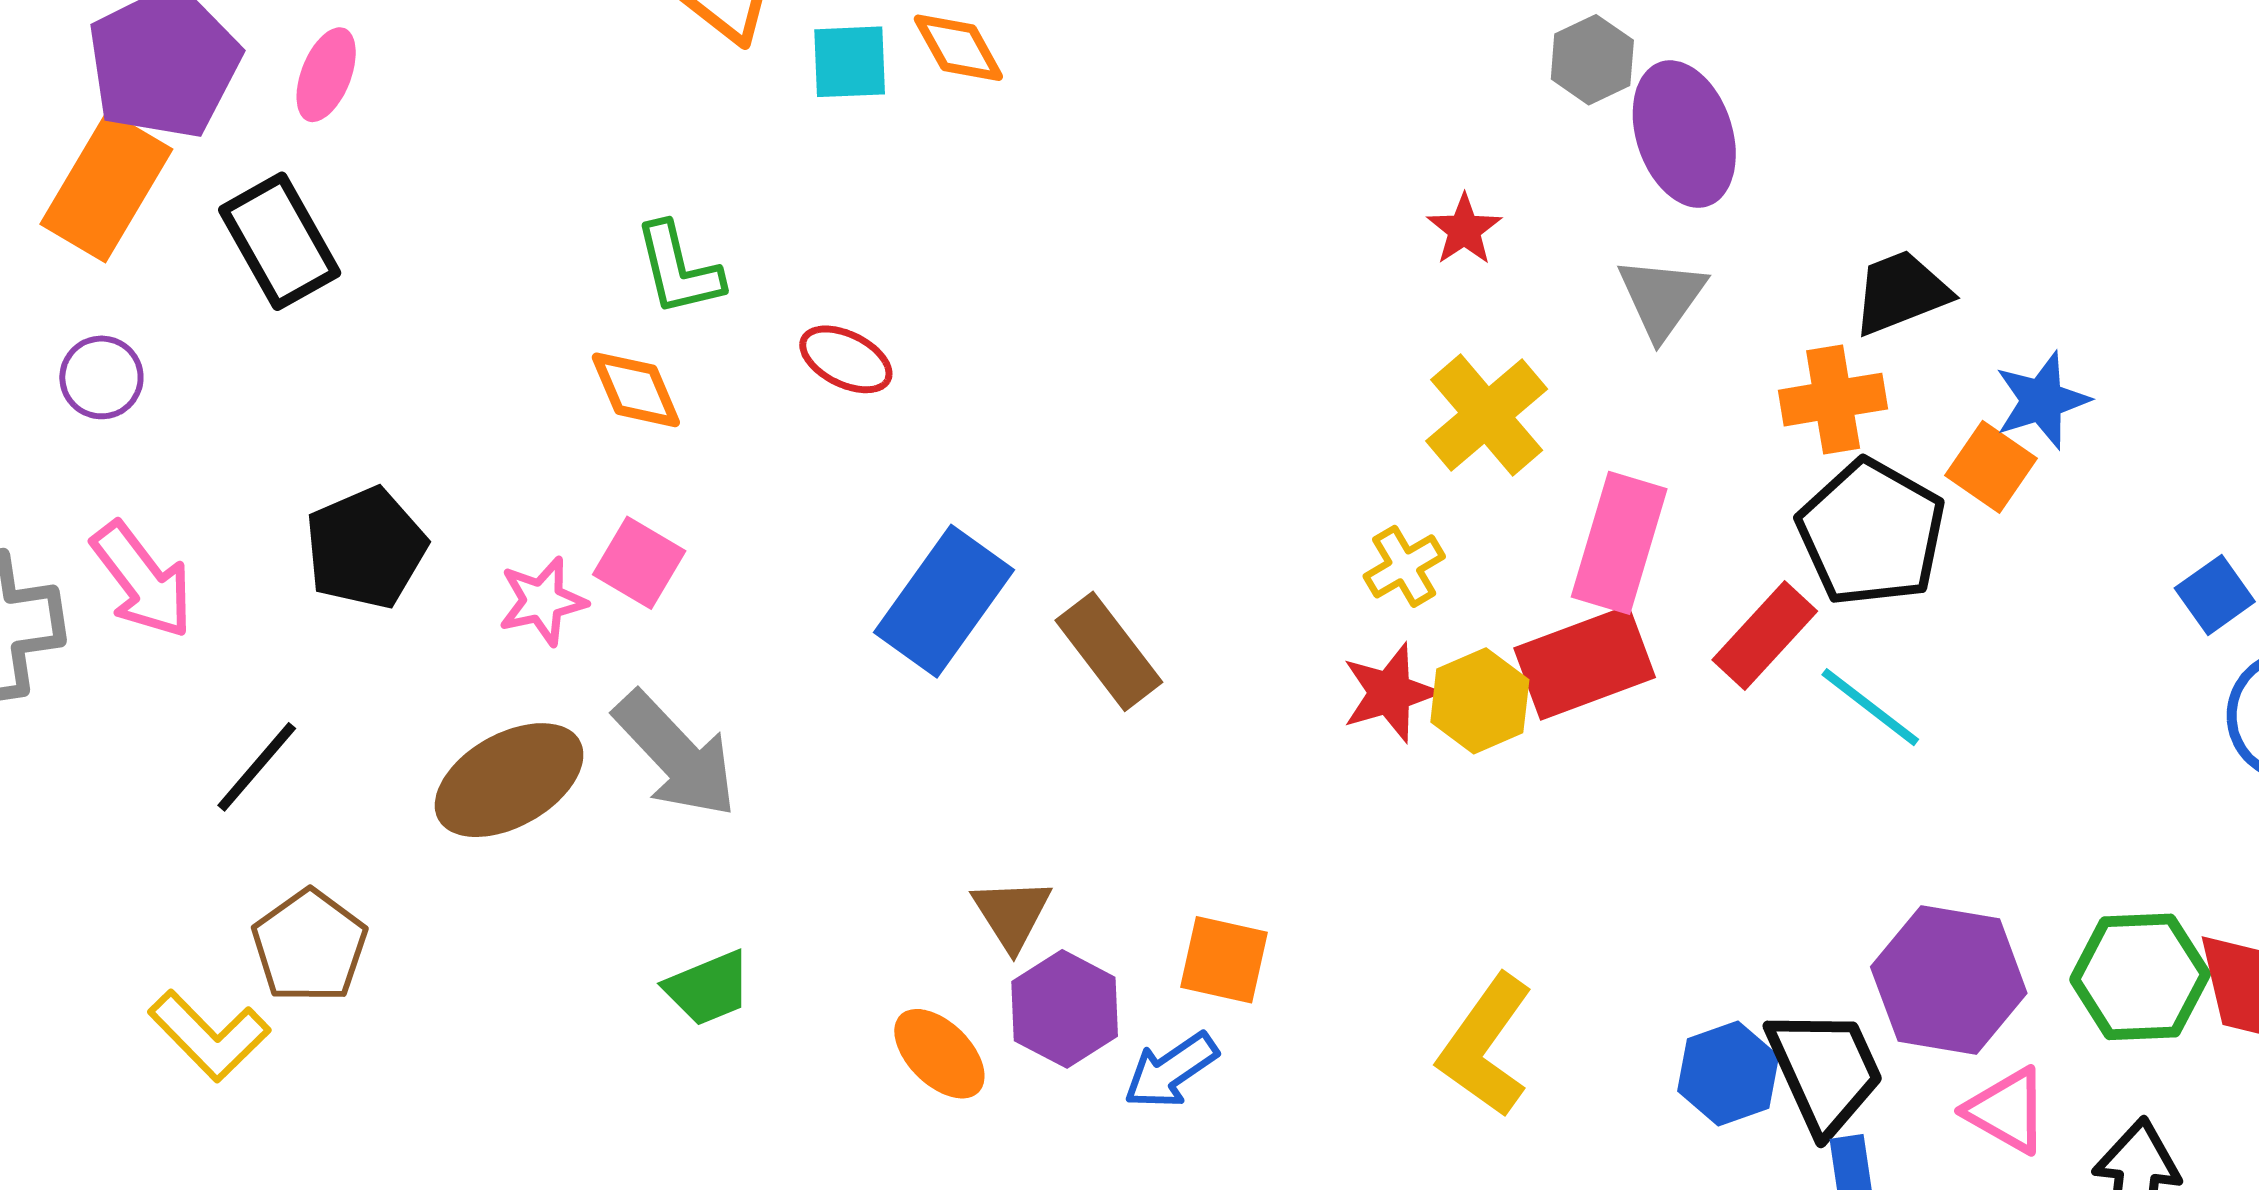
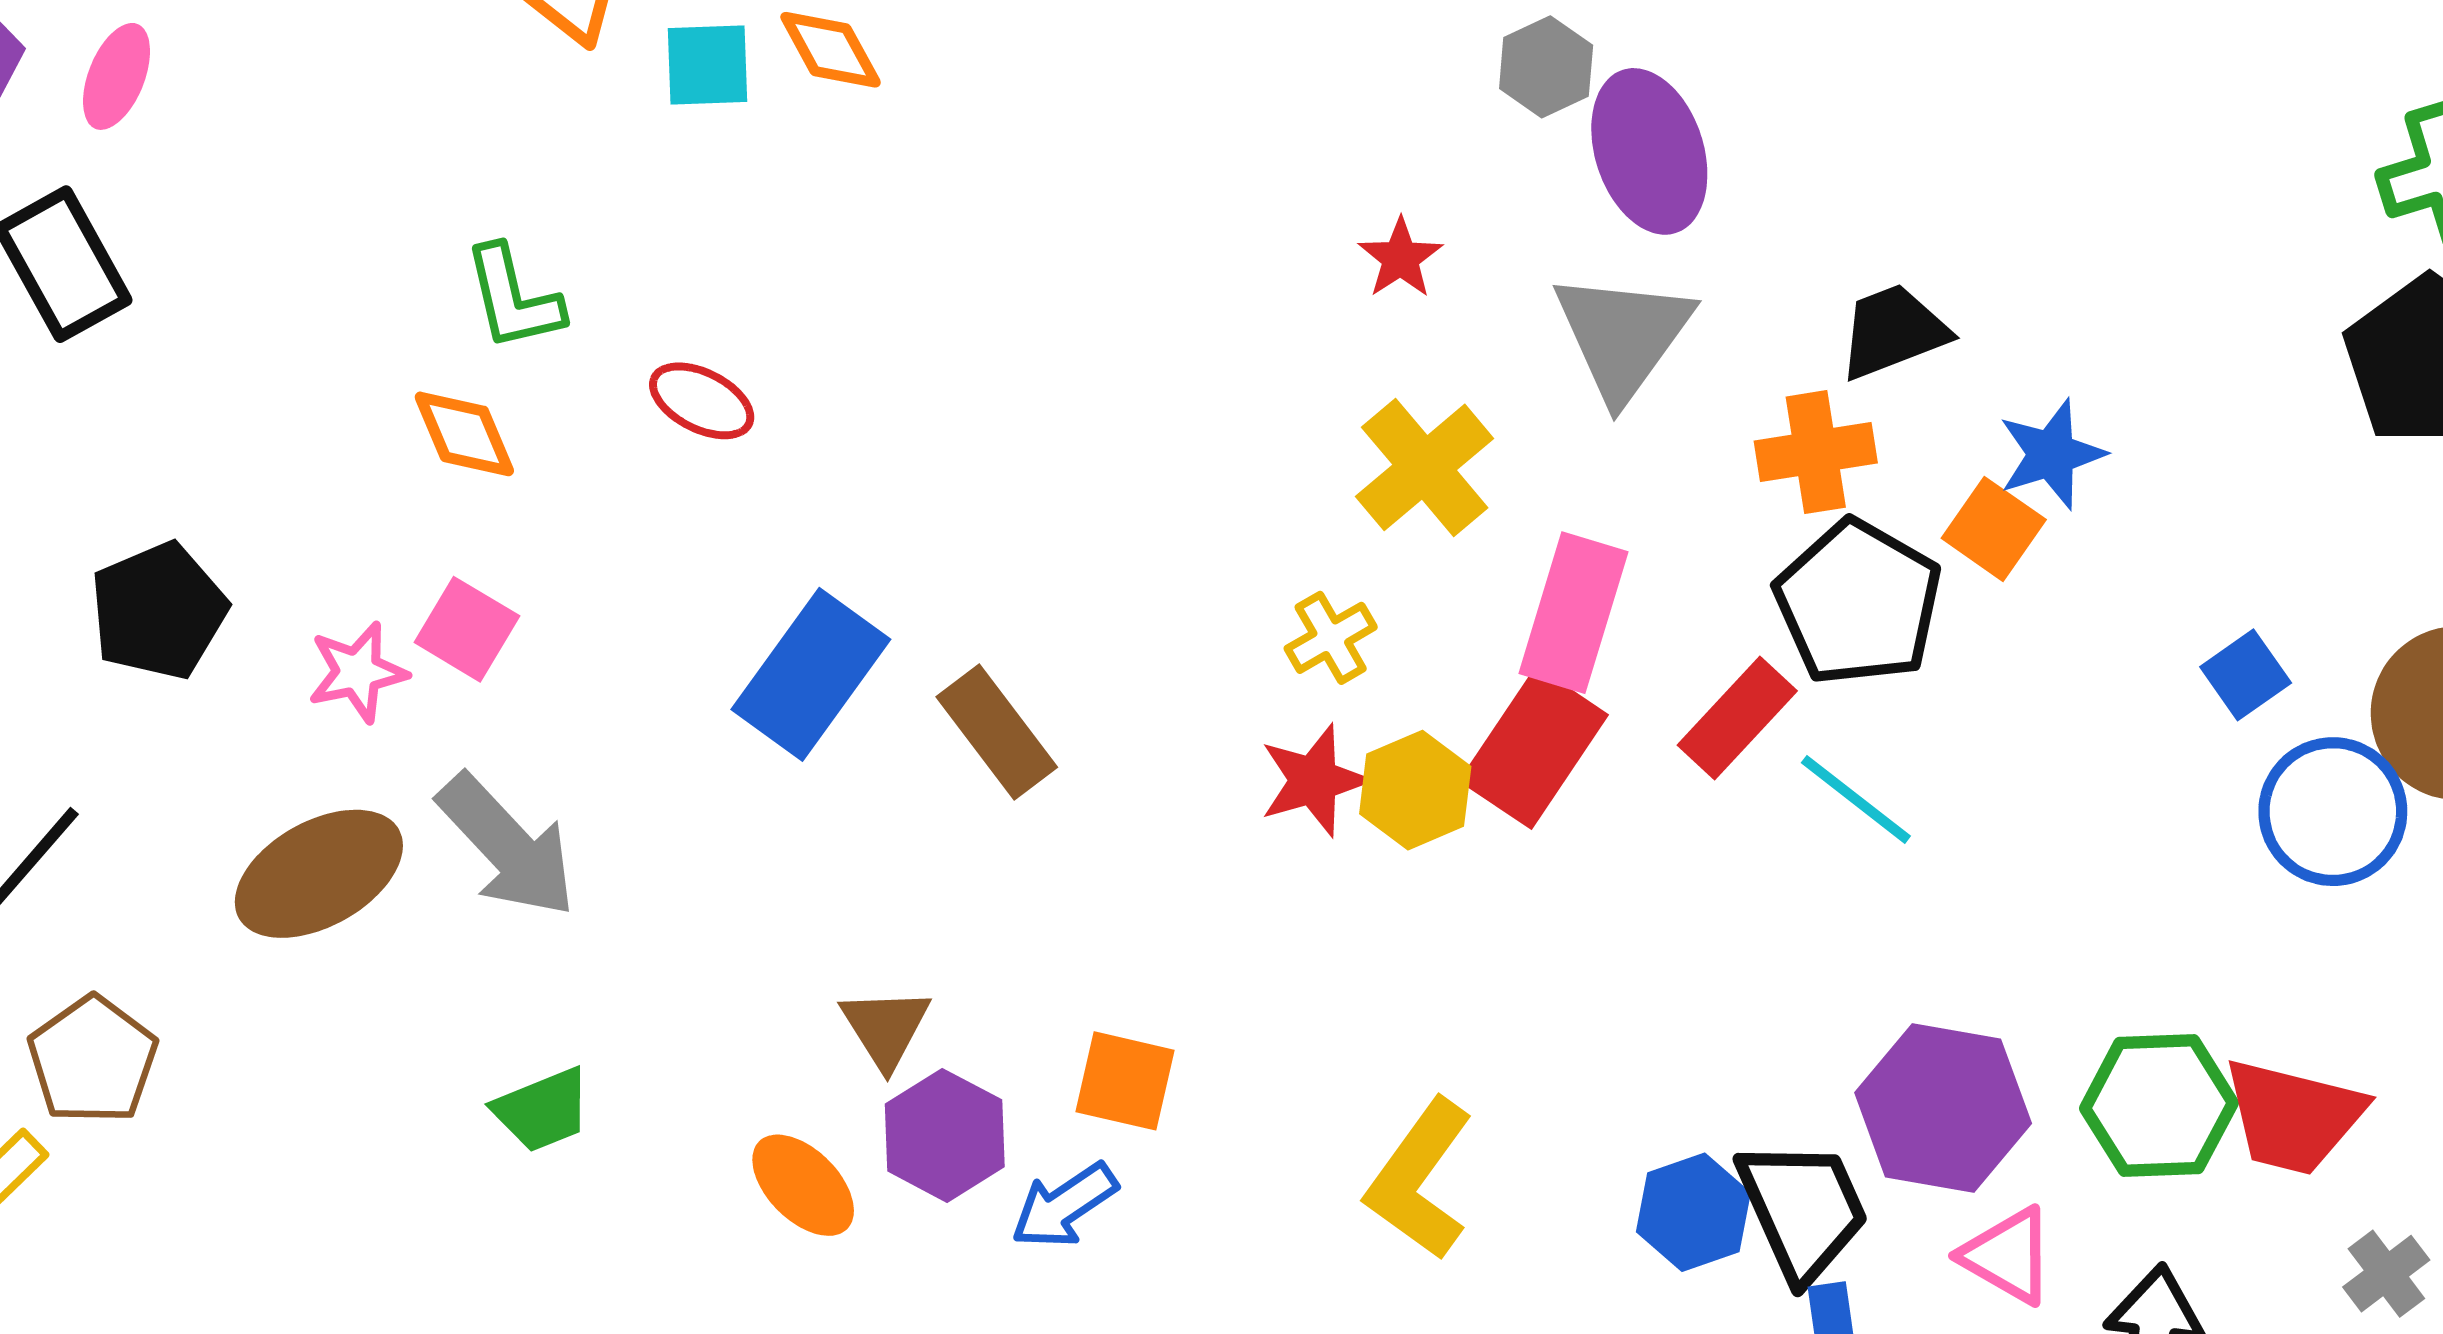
gray triangle: (1662, 298) -> (1623, 336), size x1.4
red rectangle: (1585, 663) -> (1534, 748), turned -36

